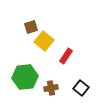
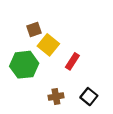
green hexagon: (25, 77) -> (24, 65), moved

